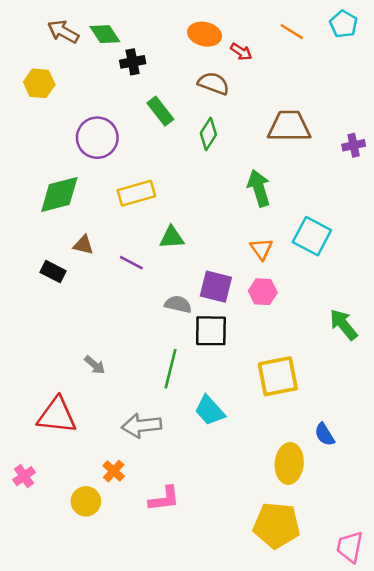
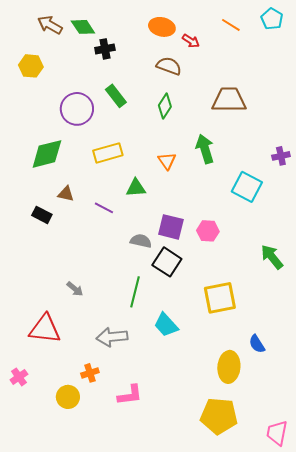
green rectangle: (160, 111) -> (116, 96), moved
purple cross: (354, 145) -> (281, 156), moved
orange triangle: (261, 249) -> (167, 161), moved
black square: (211, 331) -> (167, 262), turned 32
orange cross: (114, 471) -> (90, 373), turned 30

